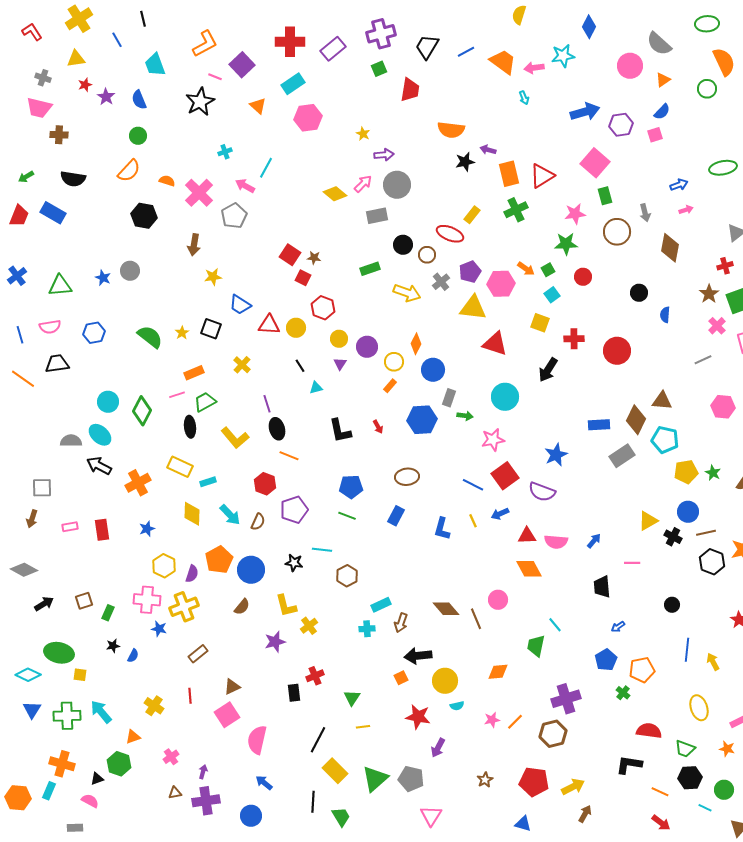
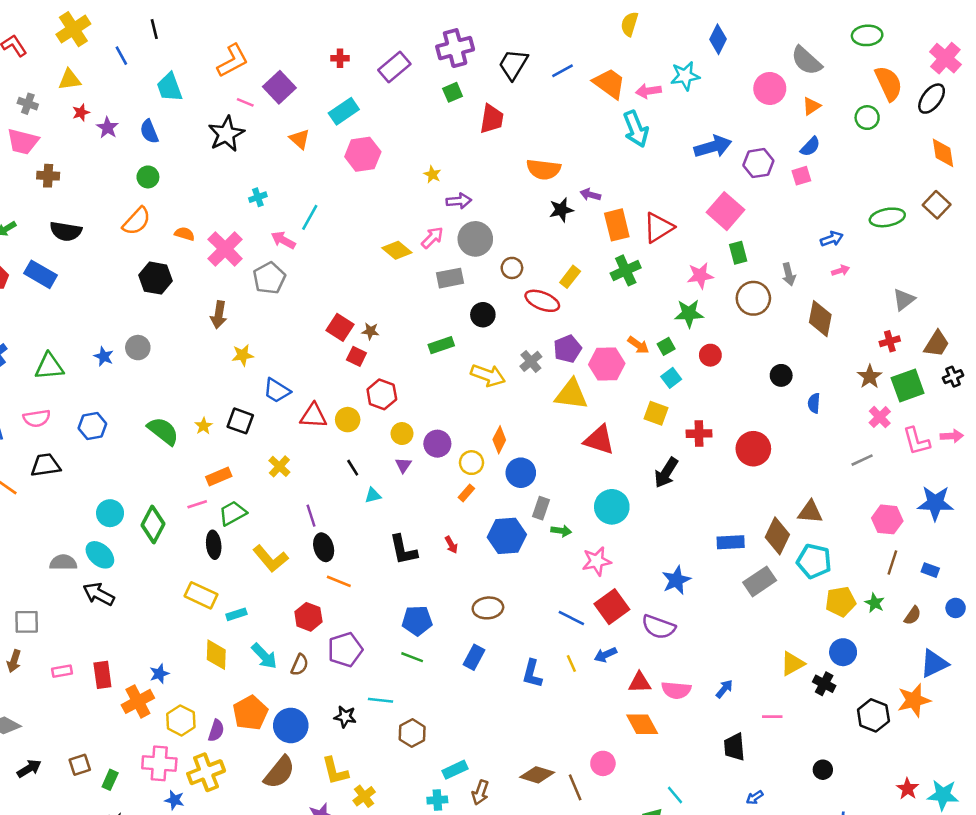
red cross: (290, 42) -> (340, 58), size x0.5
cyan arrow: (524, 98) -> (636, 129), size x2.0
brown circle: (427, 255) -> (512, 268), moved
orange cross: (138, 483) -> (138, 701), moved
brown line: (706, 533) -> (892, 562), moved, turned -60
brown semicircle: (242, 607) -> (279, 772), size x1.6
brown diamond: (446, 609) -> (537, 775), turned -32

